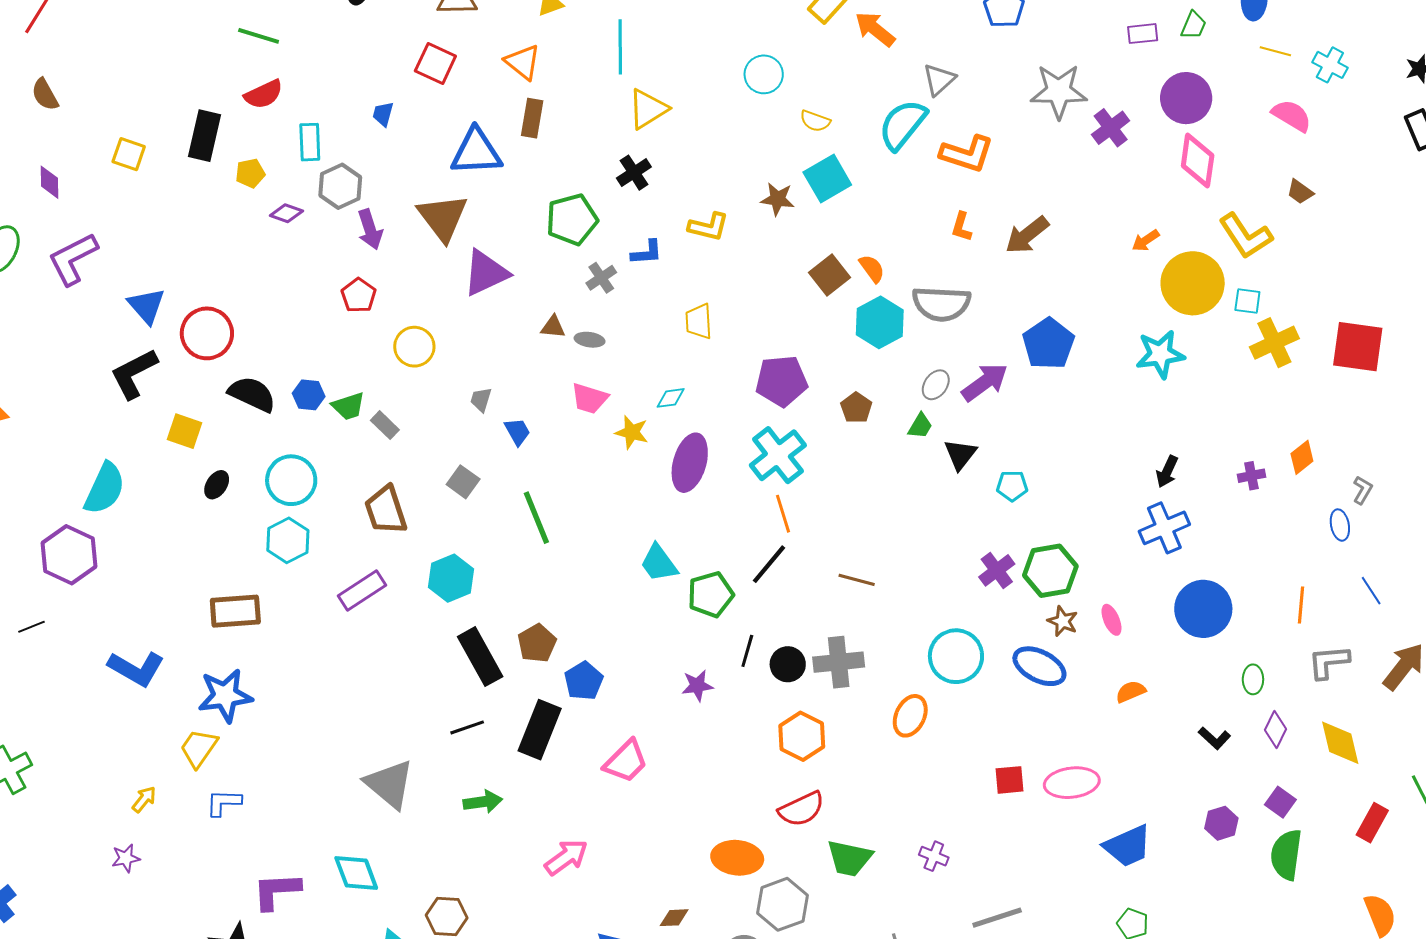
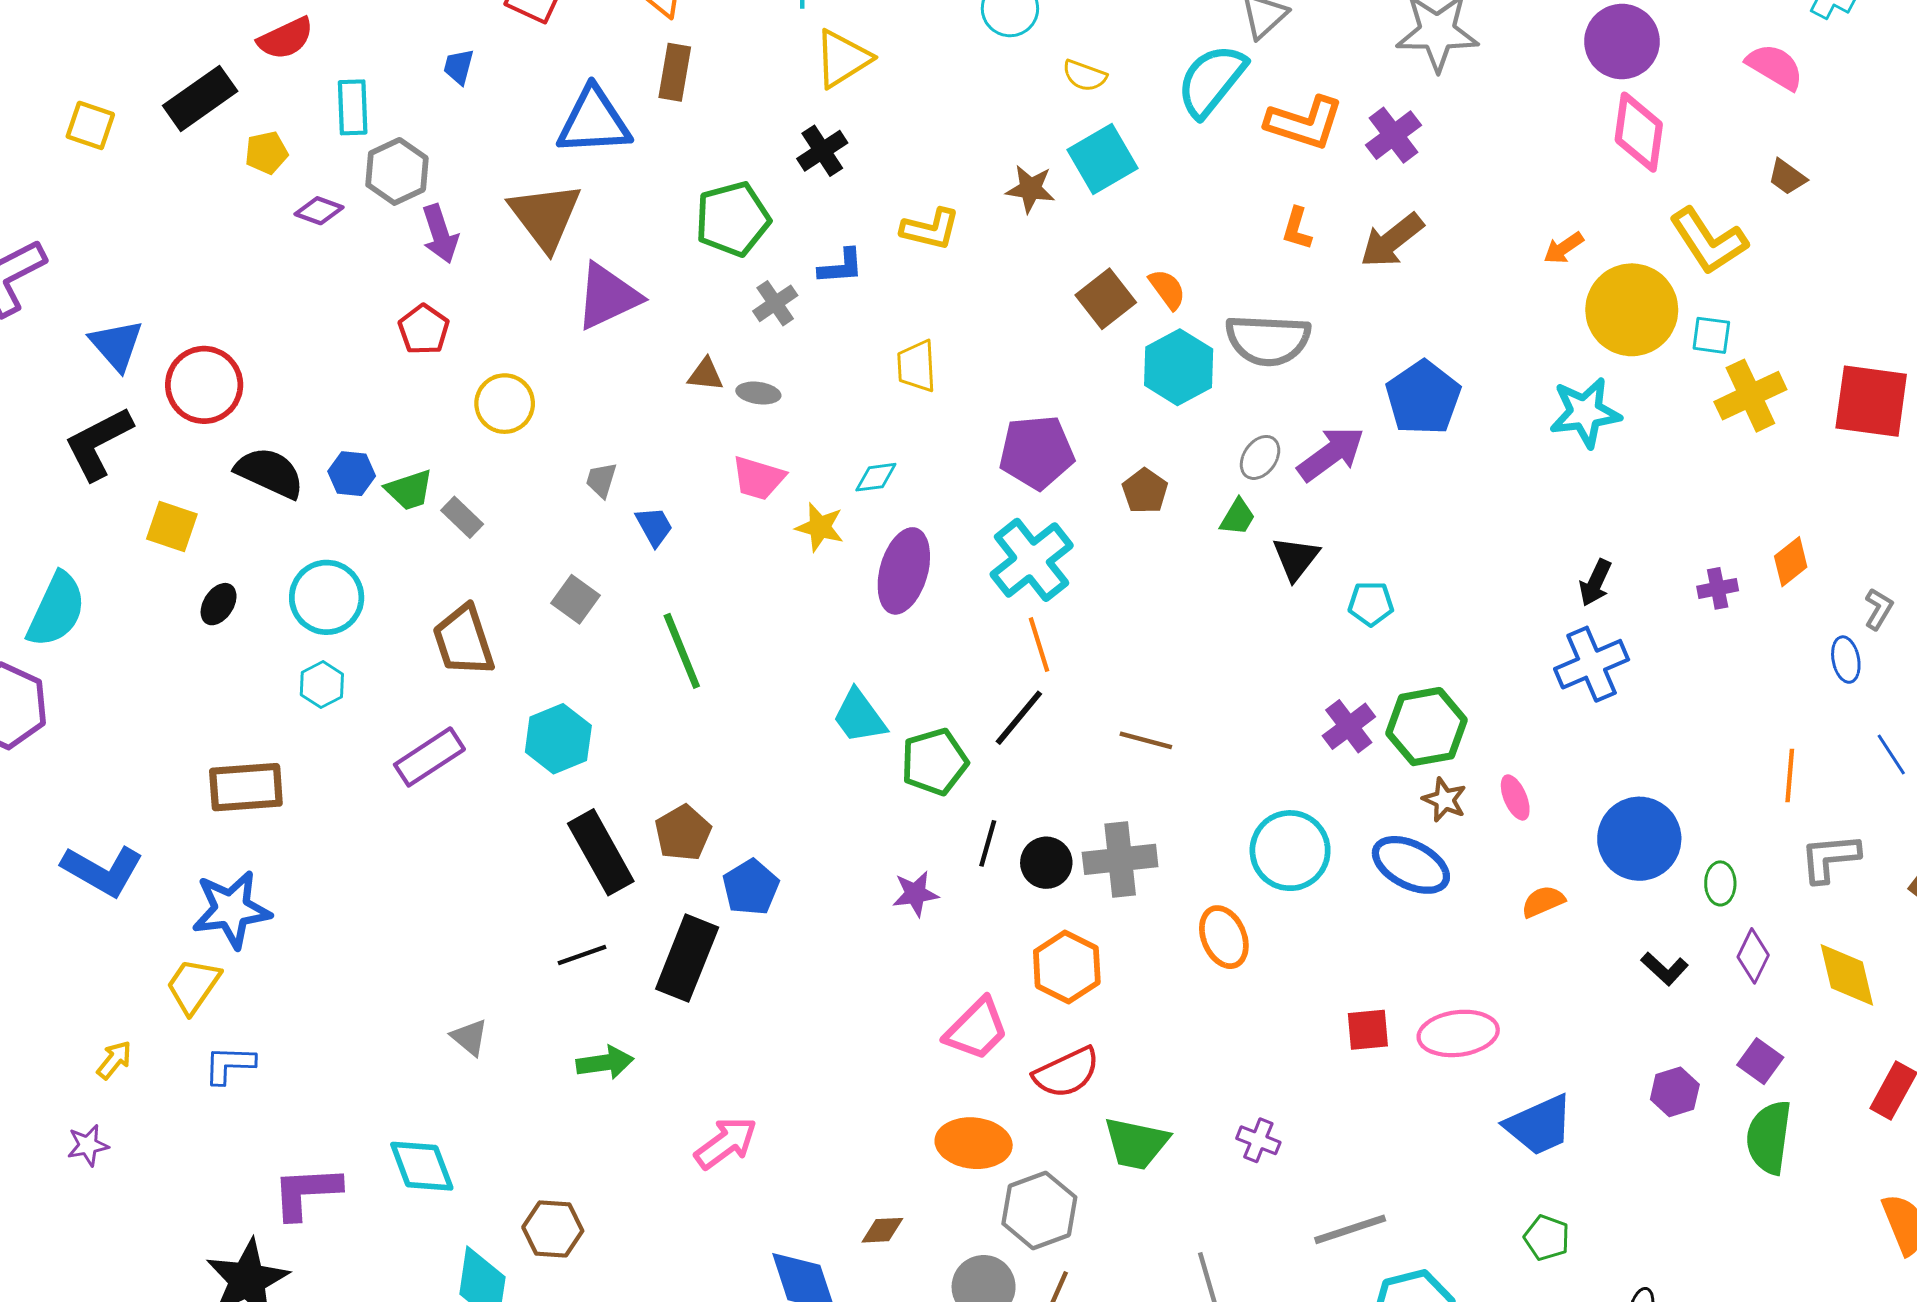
purple cross: (1111, 128) -> (1393, 135), moved
black rectangle: (204, 136) -> (200, 98), turned 42
cyan hexagon: (288, 540) -> (322, 685), size x0.7
blue circle: (1203, 609) -> (1639, 839), moved
orange ellipse: (910, 716) -> (1224, 937), turned -48
pink trapezoid: (626, 761) -> (977, 1029), moved
gray triangle: (389, 784) -> (470, 1037), size x0.5

